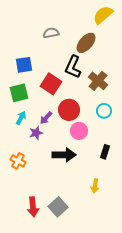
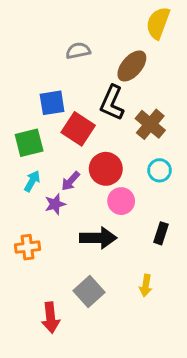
yellow semicircle: (103, 15) -> (158, 23), turned -30
blue square: (24, 65) -> (52, 103), moved
orange cross: (18, 161) -> (28, 247), turned -35
gray square: (58, 207) -> (89, 292), moved

